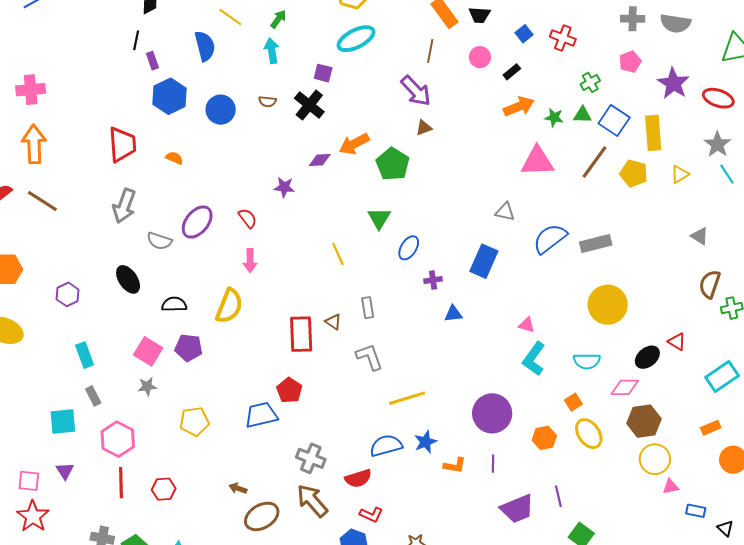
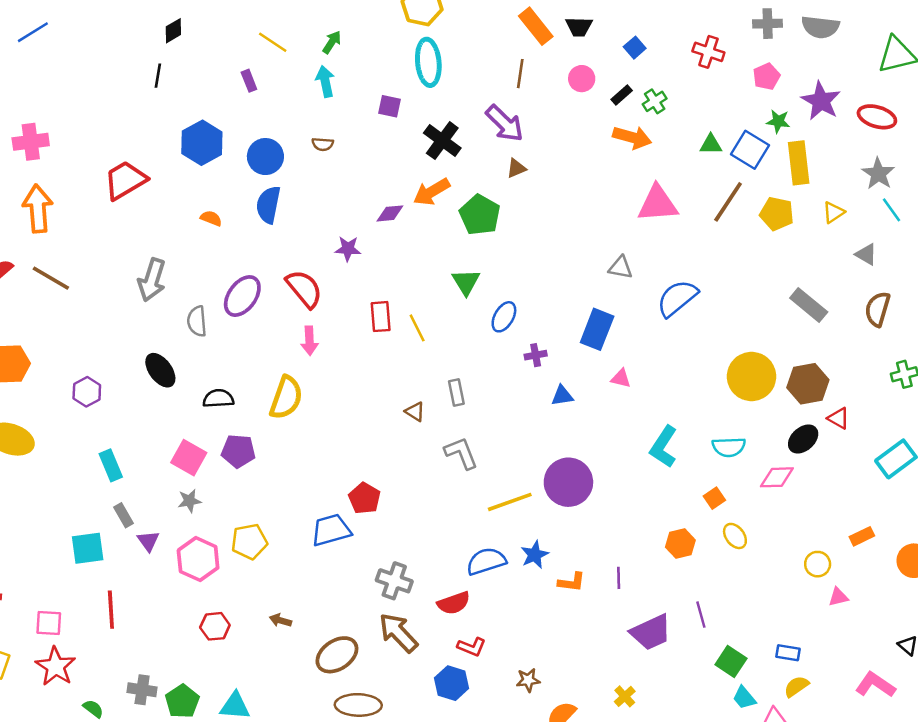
red cross: (563, 38) -> (708, 52), moved
cyan ellipse: (356, 39) -> (428, 62), turned -66
blue semicircle: (205, 46) -> (268, 205), moved, turned -152
purple rectangle: (152, 61) -> (249, 81), moved
green cross: (590, 82) -> (655, 101), moved
black cross: (309, 105) -> (442, 141), moved
orange arrow: (519, 107) -> (632, 137), turned 40
green star: (554, 118) -> (778, 121), moved
red trapezoid: (122, 144) -> (125, 180), moved, turned -114
red semicircle: (248, 218) -> (304, 289), size x1.6
gray triangle: (700, 236) -> (866, 254), moved
gray semicircle: (159, 241) -> (197, 321), turned 70
gray rectangle: (596, 243) -> (809, 305), moved, turned 56
brown semicircle: (710, 284) -> (878, 309), moved
pink triangle: (527, 325) -> (621, 378), moved
red rectangle: (301, 334) -> (381, 317), moved, size x0.7
purple circle: (492, 413) -> (568, 482), moved
brown hexagon: (644, 421) -> (808, 384), moved
orange rectangle: (711, 428) -> (862, 536), moved
yellow ellipse: (589, 434) -> (735, 536), size x0.7
pink hexagon: (118, 439) -> (198, 559), moved
yellow circle: (655, 459) -> (818, 564), size x0.7
purple triangle: (65, 471) -> (148, 541), moved
red line: (121, 483) -> (111, 610), moved
brown arrow: (238, 488) -> (280, 620), moved
blue rectangle: (696, 511) -> (788, 653), moved

